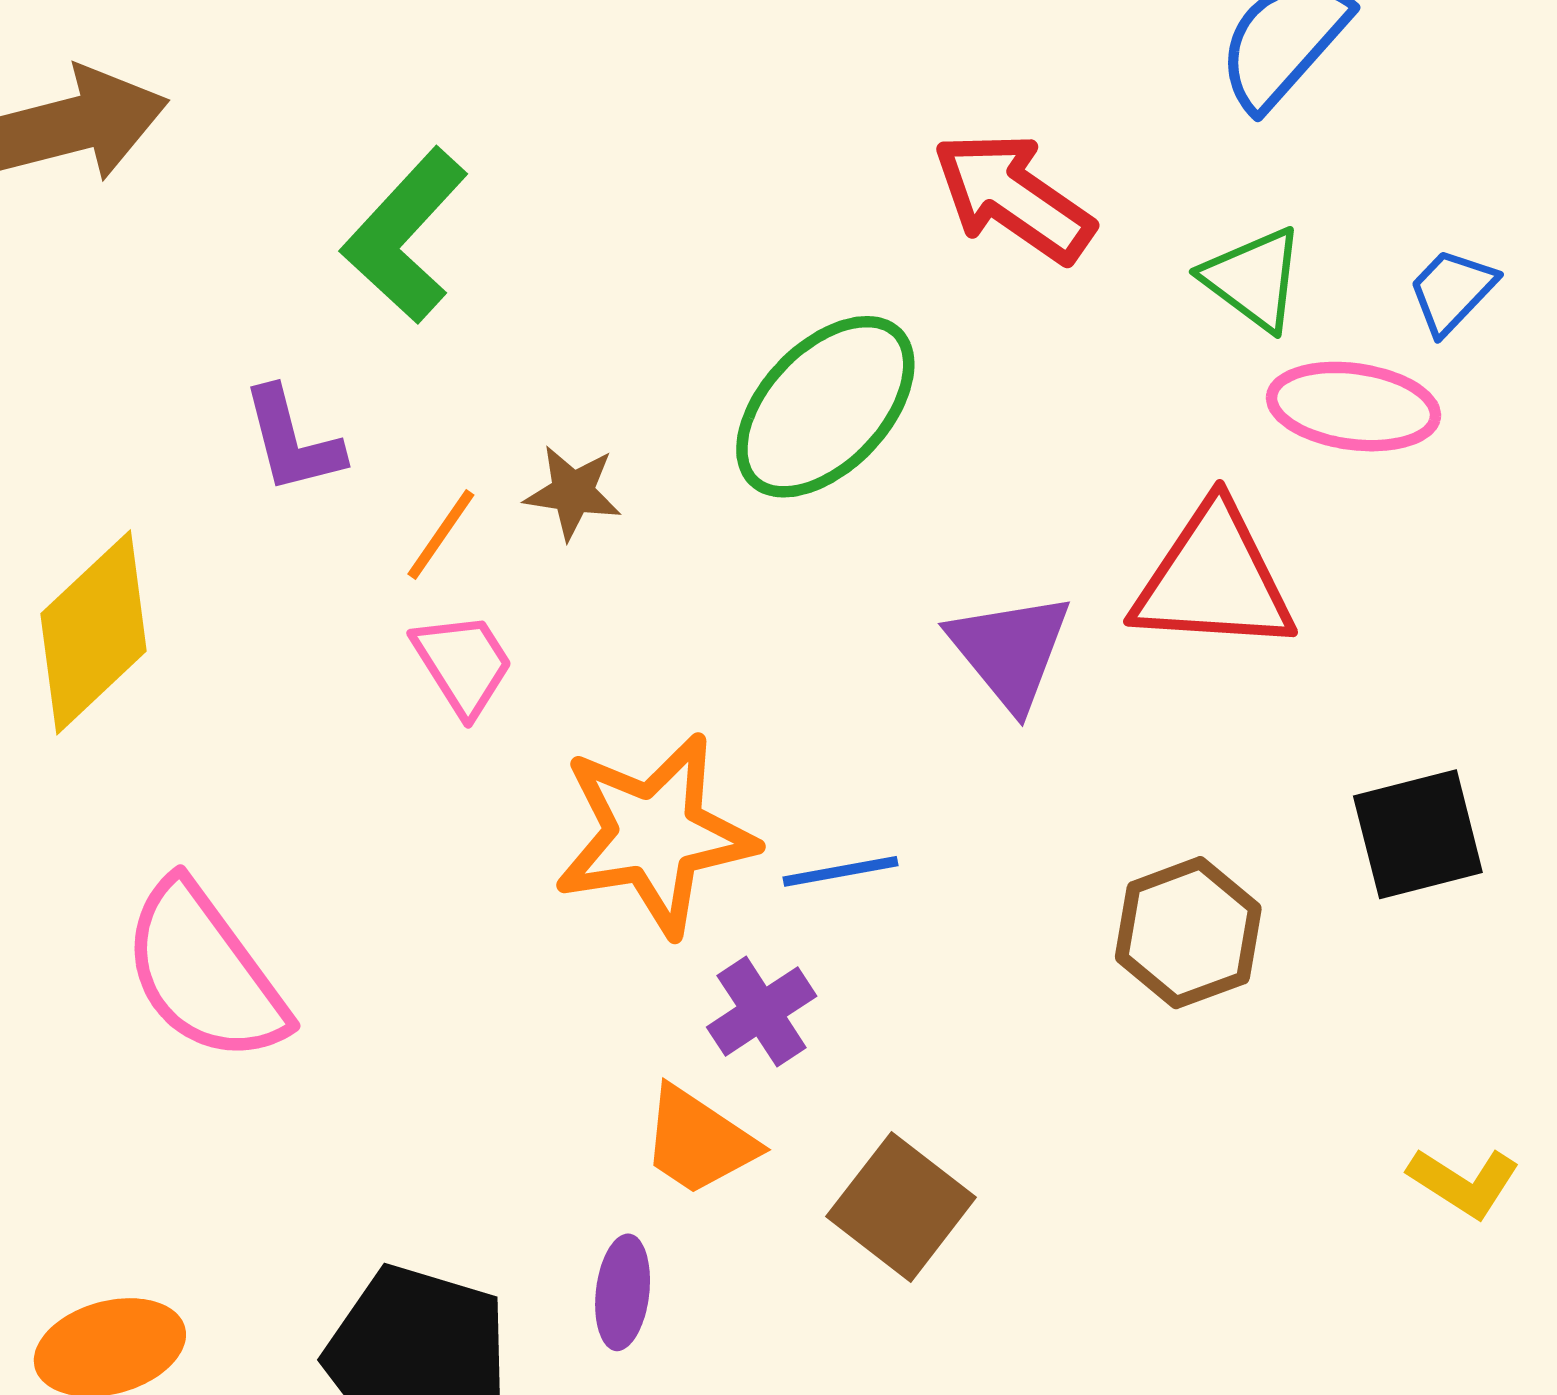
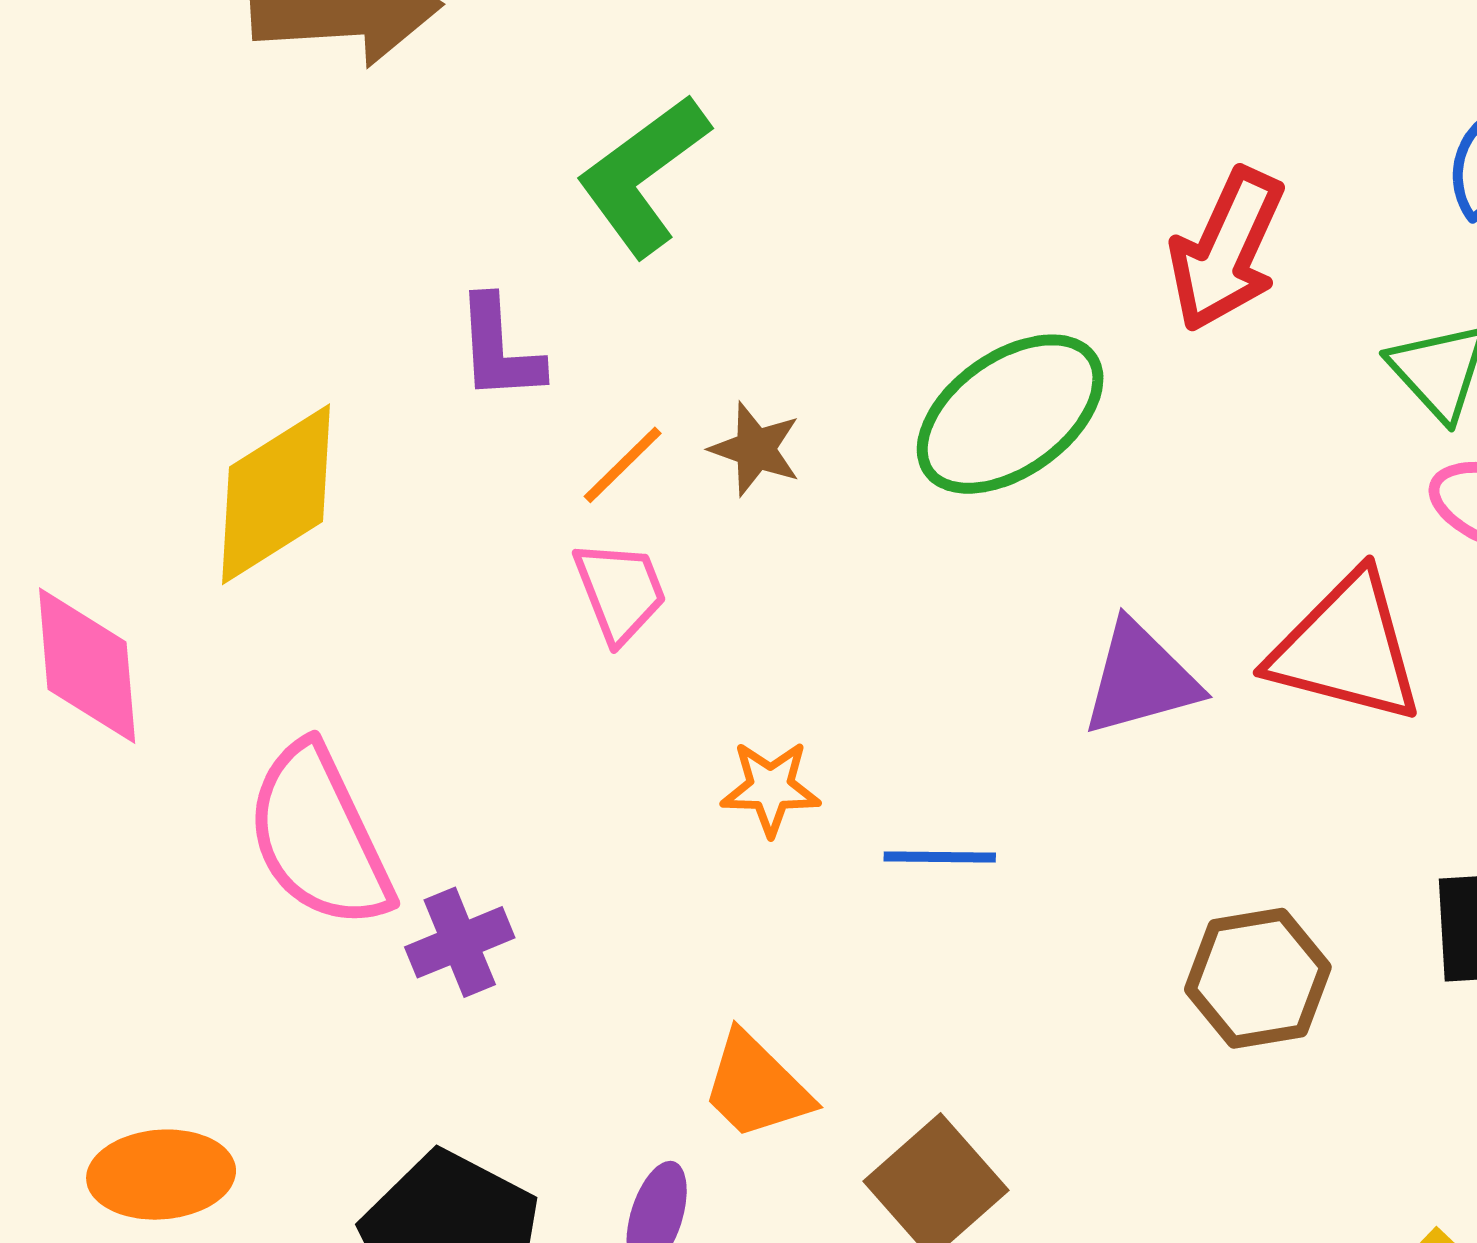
red arrow: (1013, 197) -> (1226, 250), turned -111
purple triangle: (1010, 651) -> (1141, 679), turned 43
orange star: (655, 834) -> (771, 788), size x0.5
purple cross: (762, 1012) -> (460, 942), moved

